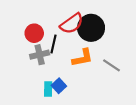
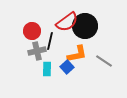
blue square: (59, 86) -> (67, 67), moved
cyan rectangle: (48, 89) -> (47, 69), moved

